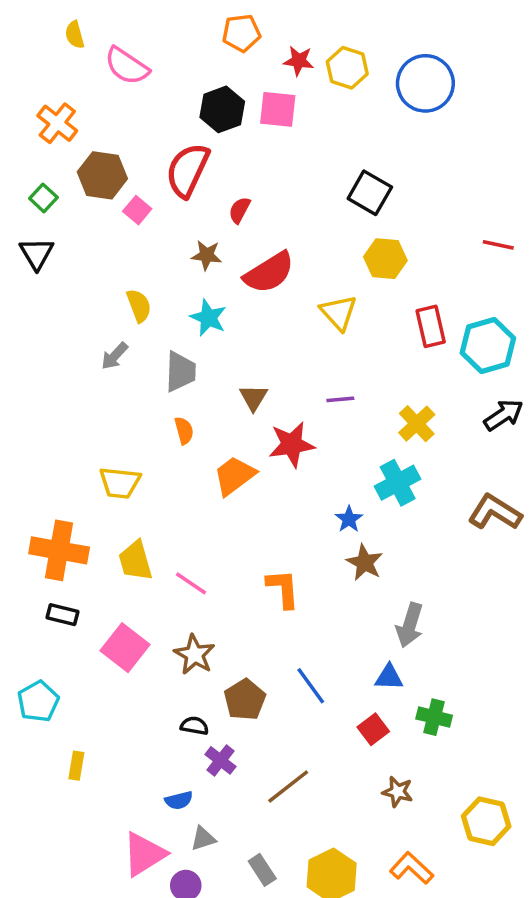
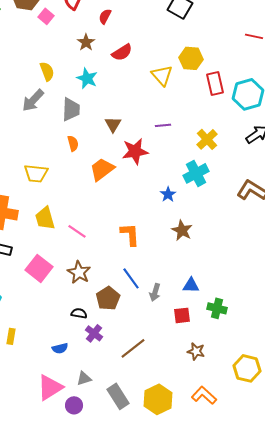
brown star: (207, 255) -> (86, 42), turned 30
yellow hexagon: (385, 259) -> (191, 58), moved
red semicircle: (269, 273) -> (122, 52), size x0.7
gray arrow: (115, 356) -> (33, 100), size x1.4
brown star: (365, 563) -> (182, 230), moved
gray arrow: (410, 625) -> (155, 292), moved, size x0.7
blue line: (311, 686) -> (131, 278), moved
red square: (373, 729) -> (182, 315), turned 30
blue semicircle: (179, 800) -> (60, 348), moved
gray rectangle: (262, 870) -> (118, 396), size x1.4

